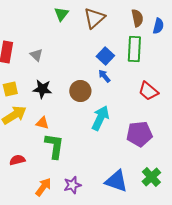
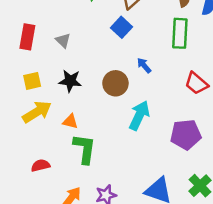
blue square: (105, 56) -> (121, 27), moved

